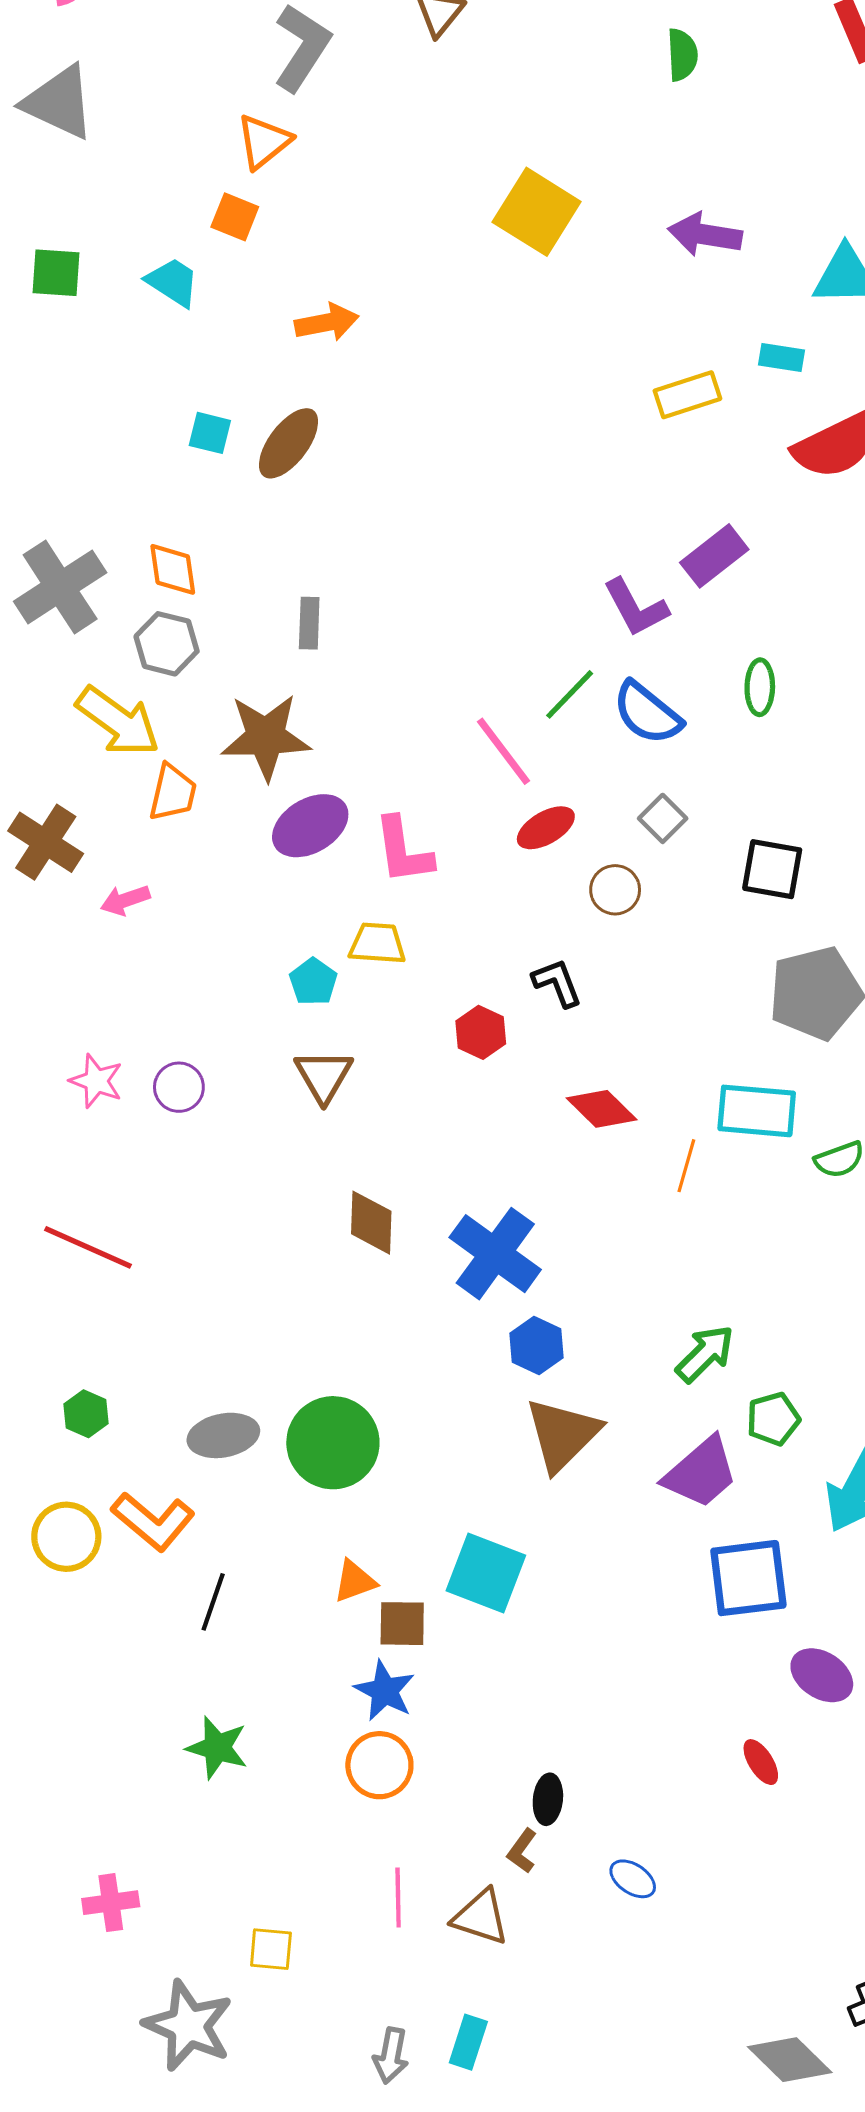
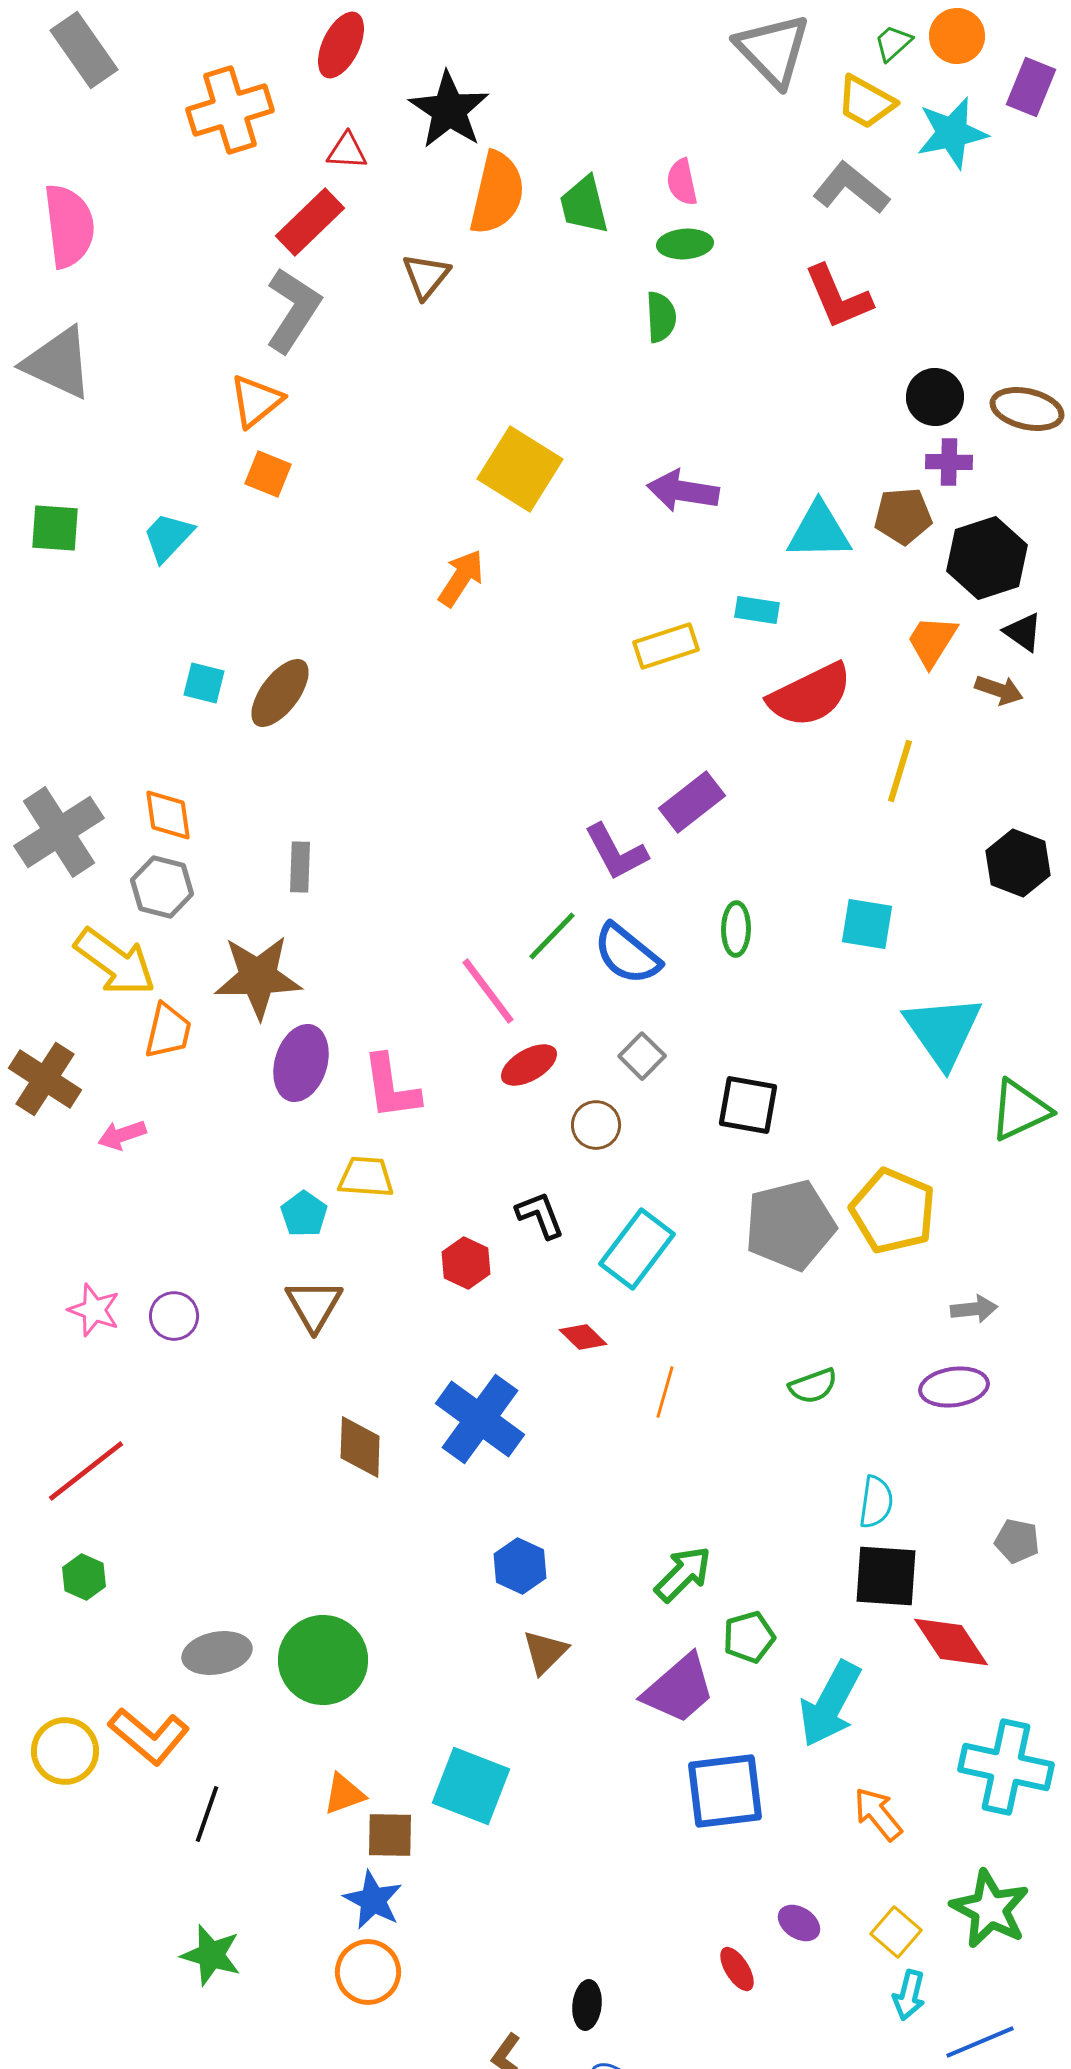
orange square: (235, 217) -> (268, 474), moved
cyan trapezoid: (173, 282) -> (168, 537), turned -80
orange arrow: (327, 322) -> (461, 578), moved, turned -46
purple ellipse: (310, 826) -> (301, 1063), turned -42
red diamond: (602, 1109) -> (583, 1337), size x0.7
cyan rectangle: (757, 1111) -> (637, 1249), moved, turned -58
red line: (88, 1247) -> (86, 1471), turned -62
blue cross: (495, 1254) -> (480, 1419), moved
green hexagon: (86, 1414) -> (84, 1577), moved
brown triangle: (562, 1434) -> (545, 1652), size x0.6
purple ellipse: (822, 1675) -> (799, 1923), moved, size x0.7
black ellipse: (548, 1799) -> (587, 2005), moved

